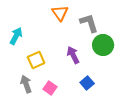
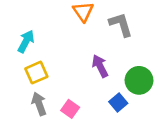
green circle: (103, 45) -> (139, 80), moved
yellow square: (36, 60) -> (36, 73), moved

